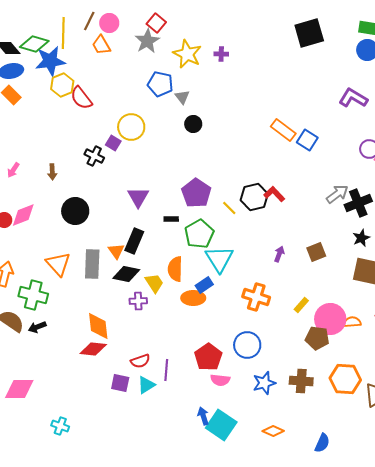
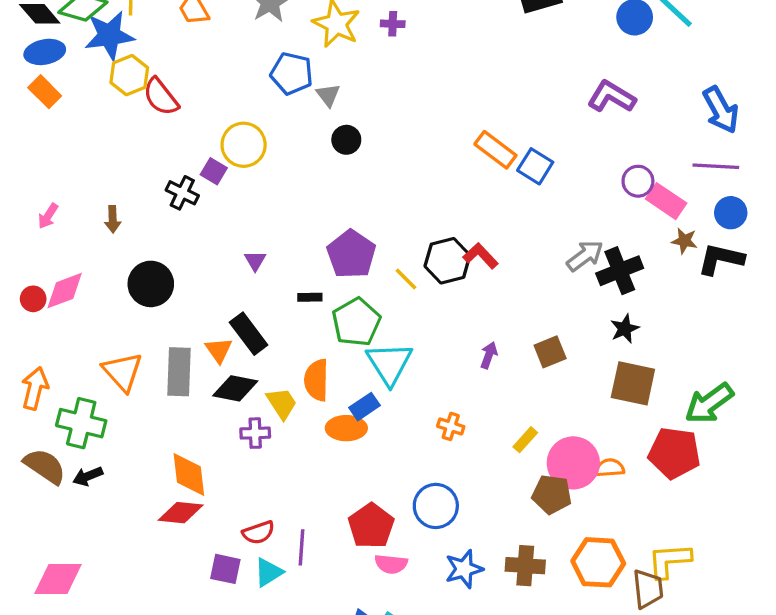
purple triangle: (138, 197) -> (255, 261), size x0.6
black rectangle: (134, 241) -> (249, 334), turned -60
orange cross: (256, 297) -> (451, 426), size x0.6

